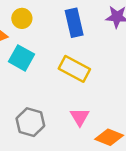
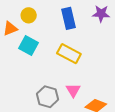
gray hexagon: (30, 122) -> (47, 97), moved

